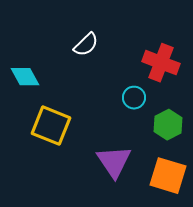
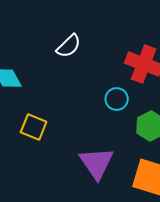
yellow square: (51, 126) -> (34, 127), size x0.7

